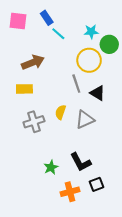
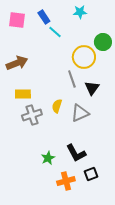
cyan star: (91, 32) -> (80, 12), moved
brown arrow: (33, 62) -> (17, 63), moved
yellow rectangle: (24, 89) -> (23, 94), moved
black triangle: (98, 93) -> (92, 88), turned 35

